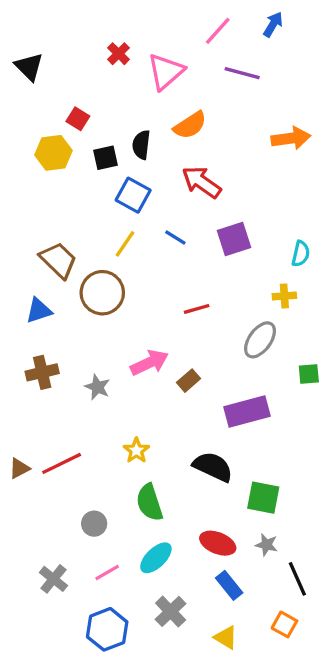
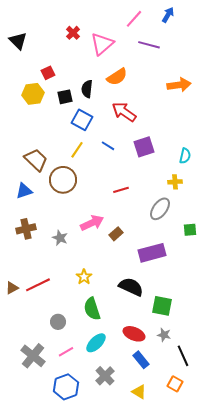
red square: (78, 119) -> (48, 73), turned 32
gray cross: (53, 579) -> (33, 356), size x1.4

